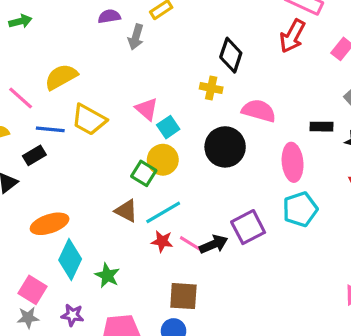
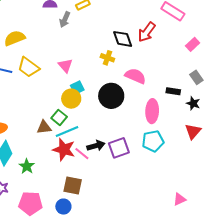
red arrow: (292, 36) -> (147, 32), moved
black diamond: (231, 55) -> (123, 39), turned -45
cyan square: (168, 127) -> (77, 88), moved
green square: (144, 173) -> (59, 117), moved
brown triangle: (126, 211) -> (44, 127), turned -42
red star: (162, 241) -> (64, 150), size x1.6
black arrow: (214, 244) -> (96, 146), moved

